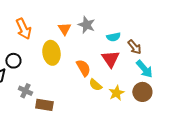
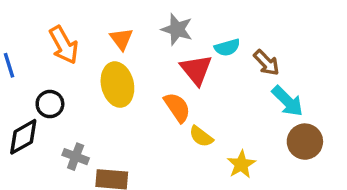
orange triangle: (65, 29) -> (121, 39), moved
red triangle: (110, 59) -> (196, 70), moved
brown circle: (142, 92) -> (305, 142), moved
yellow star: (116, 93) -> (241, 164), moved

